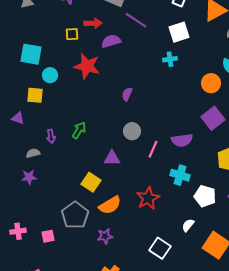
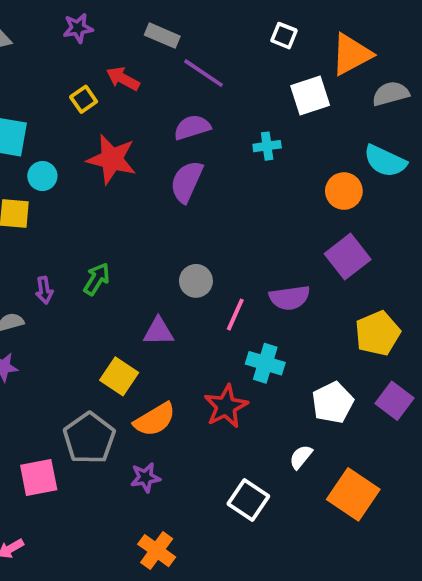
red arrow: (93, 23) -> (123, 79), turned -150
white square: (179, 32) -> (310, 96), moved
yellow square: (72, 34) -> (84, 99), turned -32
purple semicircle: (111, 41) -> (192, 127), moved
purple semicircle: (127, 94) -> (187, 182), moved, size x1.6
cyan cross: (180, 175) -> (265, 363), moved
white pentagon: (205, 196) -> (333, 403), turned 30
pink square: (48, 236) -> (39, 478), size x1.5

